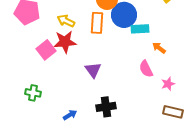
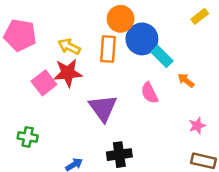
cyan rectangle: (140, 29) -> (162, 57), turned 48
pink semicircle: (146, 69) -> (149, 93), moved
purple triangle: (93, 70) -> (103, 108), size x1.4

